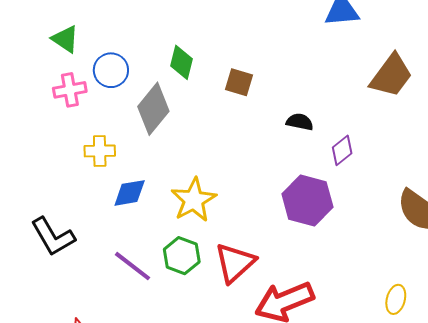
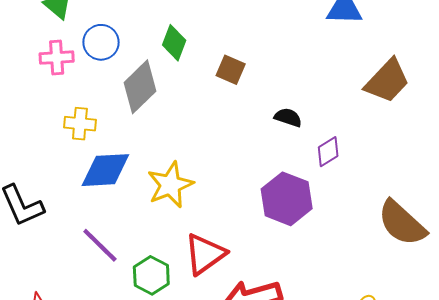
blue diamond: (130, 193) -> (105, 170), size x1.4
green hexagon: (182, 256) -> (151, 275), moved

